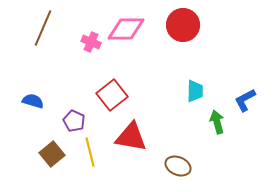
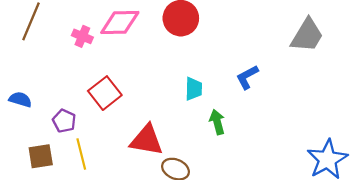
blue L-shape: (245, 100) -> (247, 77), moved
red triangle: (131, 137) -> (147, 140), moved
brown square: (52, 154) -> (41, 156), turned 30

